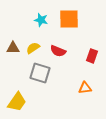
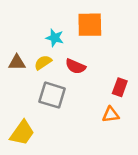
cyan star: (41, 20) -> (55, 38), moved
red rectangle: (92, 56) -> (120, 87), moved

